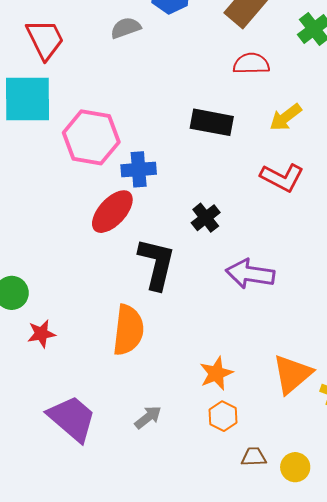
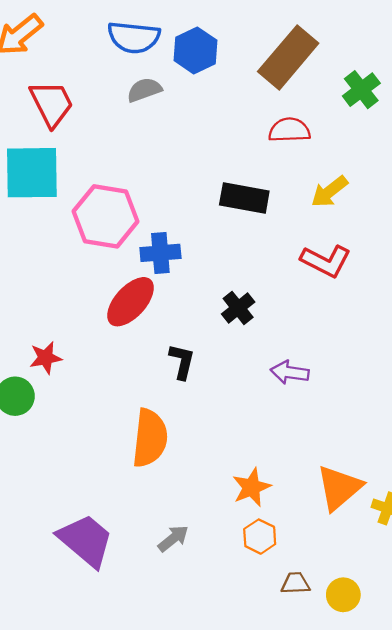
black L-shape: (157, 264) -> (182, 361), size x0.6
purple arrow: (250, 274) -> (290, 372), size x0.7
red star: (41, 334) -> (46, 358), moved

